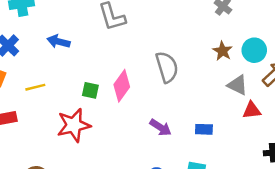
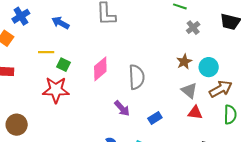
gray semicircle: (167, 67) -> (137, 77), moved
yellow line: (35, 87) -> (46, 52), moved
green square: (90, 90) -> (64, 65), moved
blue rectangle: (204, 129) -> (155, 118), turned -48

